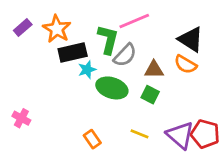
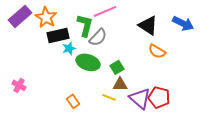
purple rectangle: (23, 28) -> (20, 16), size x1.6
orange semicircle: (185, 64) -> (157, 51), moved
brown triangle: (154, 70) -> (120, 84), moved
green square: (150, 95) -> (117, 67), turned 32

